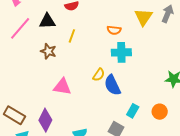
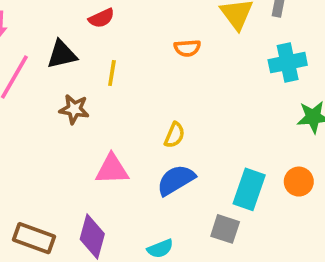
cyan cross: (121, 52) -> (288, 63), moved
blue semicircle: (112, 85) -> (176, 180), moved, turned 95
cyan rectangle: (133, 111) -> (249, 189), size x1.5

